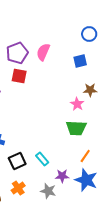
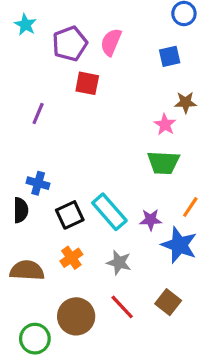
red square: (19, 76) -> (87, 83), moved
orange line: (85, 156) -> (190, 207), moved
cyan rectangle: (42, 159) -> (109, 212), size x1.6
purple star: (62, 176) -> (151, 220), moved

